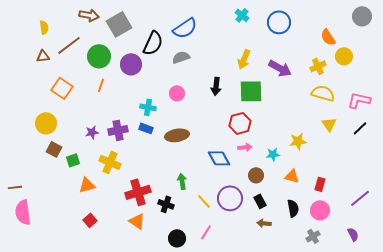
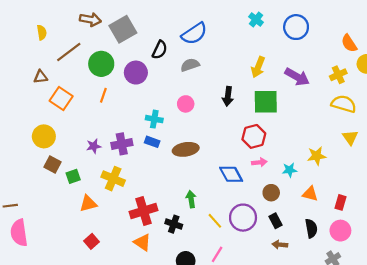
black semicircle: (153, 43) -> (160, 50), size x0.7
brown triangle: (43, 56) -> (41, 77), moved

